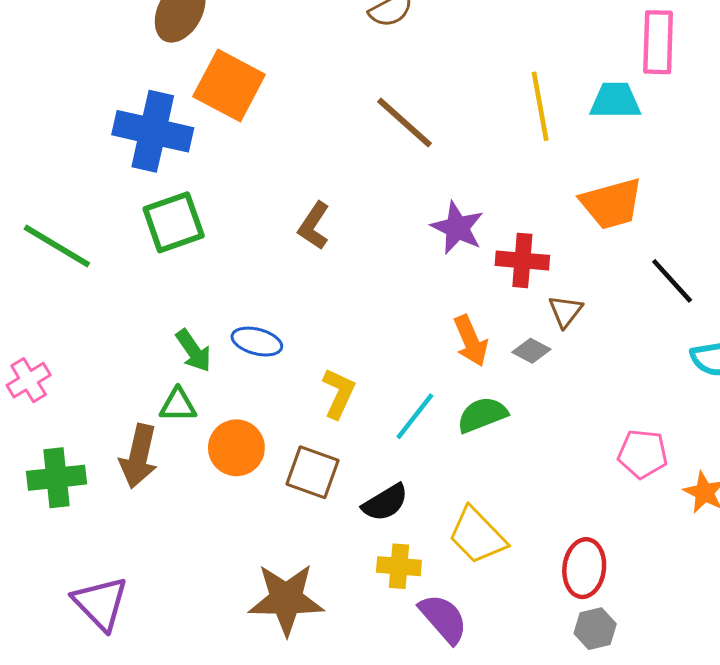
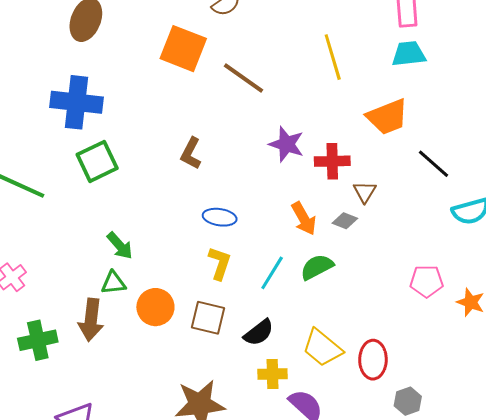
orange square: (229, 86) -> (183, 49), moved
cyan trapezoid: (615, 101) -> (409, 54), moved
blue ellipse: (257, 342) -> (220, 217), moved
red ellipse: (584, 568) -> (373, 360), moved

